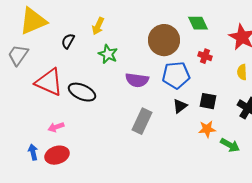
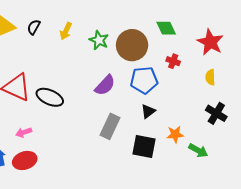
black semicircle: (68, 41) -> (34, 27), moved
green star: (108, 54) -> (99, 40), moved
purple semicircle: (137, 80) -> (105, 85), turned -55
black square: (208, 101) -> (144, 146), moved, size x1.4

